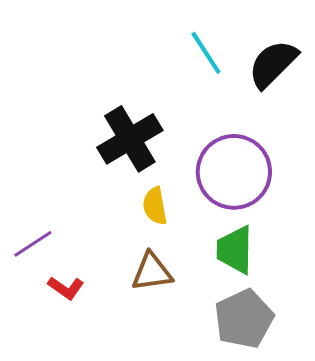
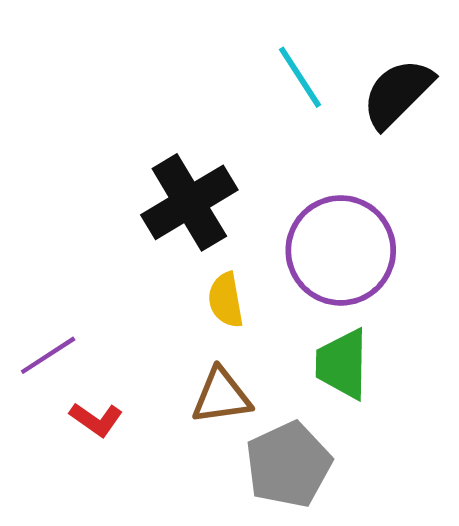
gray pentagon: (244, 319) -> (288, 465), moved

